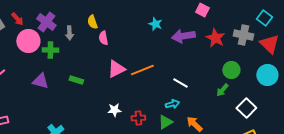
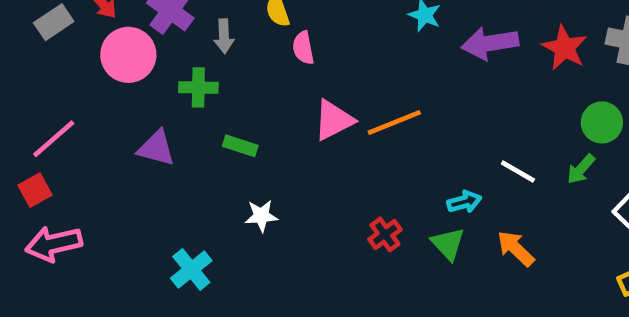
green cross: (50, 50) -> (198, 87), moved
white line: (180, 83) -> (518, 171), moved
white star: (114, 110) -> (261, 216), moved
red cross: (138, 118) -> (385, 234), turned -32
green triangle: (165, 122) -> (448, 244), turned -42

